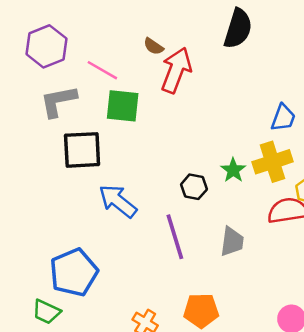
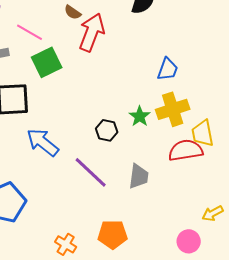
green square: (123, 106) -> (47, 62), turned -32
blue trapezoid: (283, 118) -> (168, 69), moved
purple line: (175, 237) -> (91, 172), turned -30

